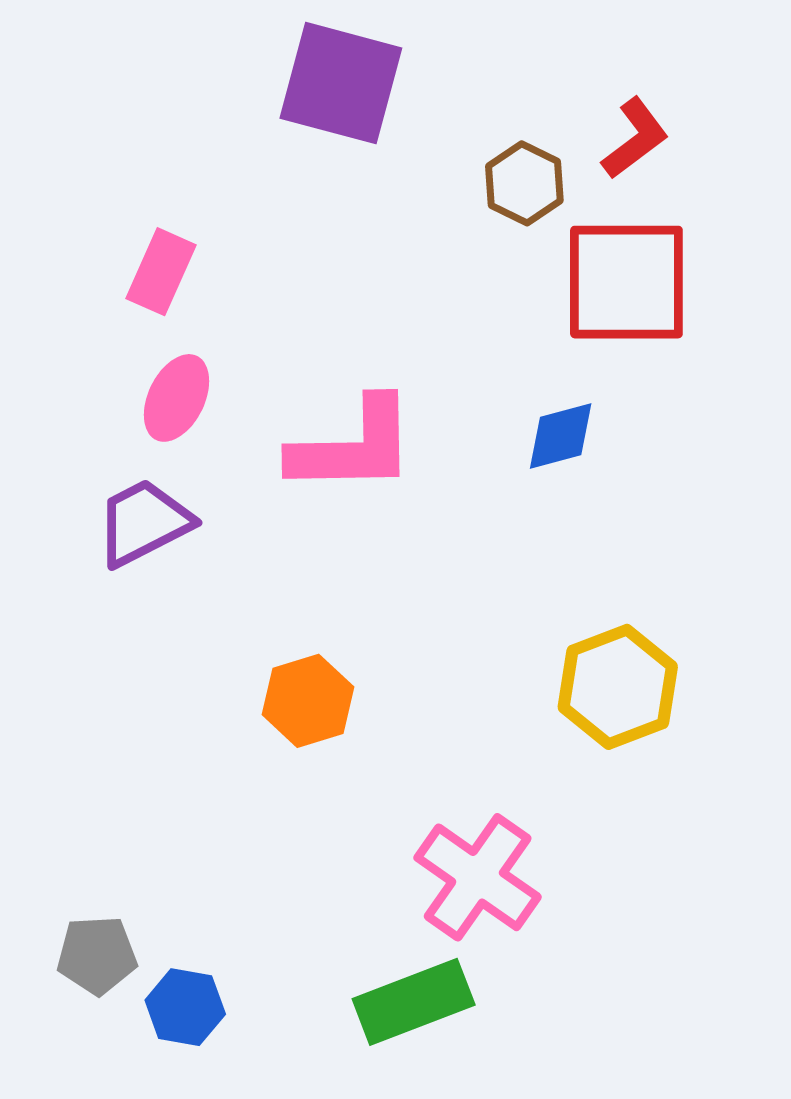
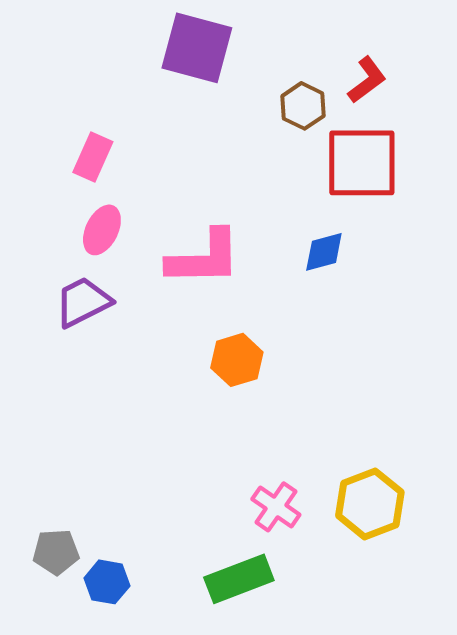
yellow hexagon: (618, 687) -> (370, 504), moved
orange hexagon: (308, 701) -> (237, 360), moved
pink cross: (478, 877) -> (276, 507), size x0.7

